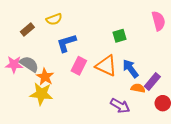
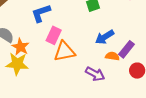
orange triangle: (106, 66) -> (64, 51), moved, turned -35
blue arrow: (130, 69) -> (105, 37), turned -84

